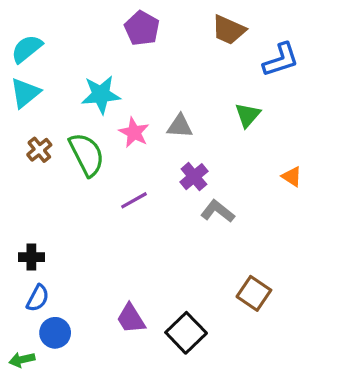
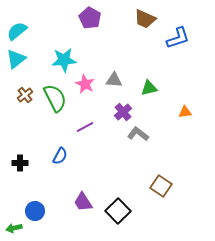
green triangle: (248, 115) -> (149, 88), moved, turned 36
orange triangle: (292, 177) -> (185, 112), turned -40
blue semicircle: (38, 298) -> (60, 156), moved

